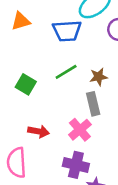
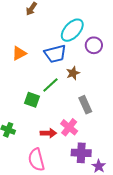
green line: (66, 72) -> (50, 85), moved
brown star: (99, 77) -> (73, 73), moved
pink cross: (80, 130) -> (69, 127), moved

